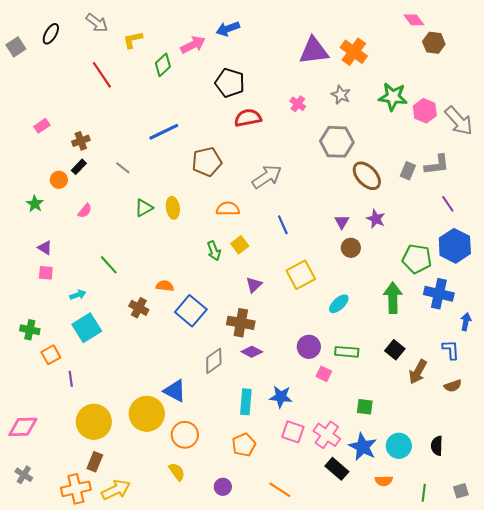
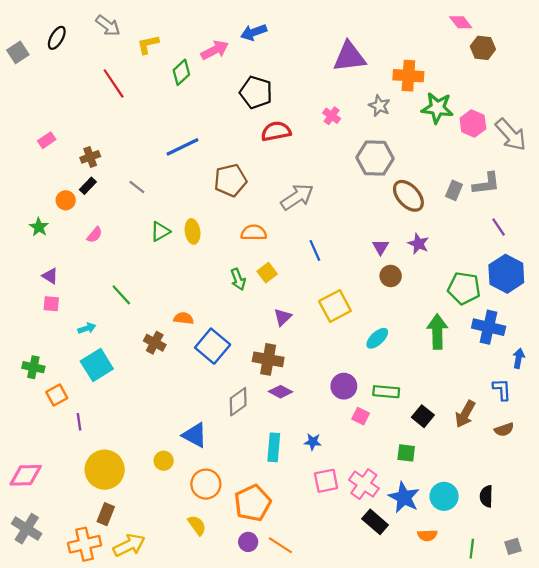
orange cross: (354, 52) -> (408, 76), moved, turned -32
black square: (395, 350) -> (423, 416), moved
blue star: (281, 397) -> (313, 442), size x0.7
yellow circle: (147, 414) -> (164, 461), size x0.5
pink square: (293, 432) -> (326, 481), turned -30
orange pentagon: (244, 445) -> (253, 503), moved, size x1.4
gray cross: (24, 475) -> (27, 529), size x1.5
orange line: (280, 490) -> (280, 545), moved

